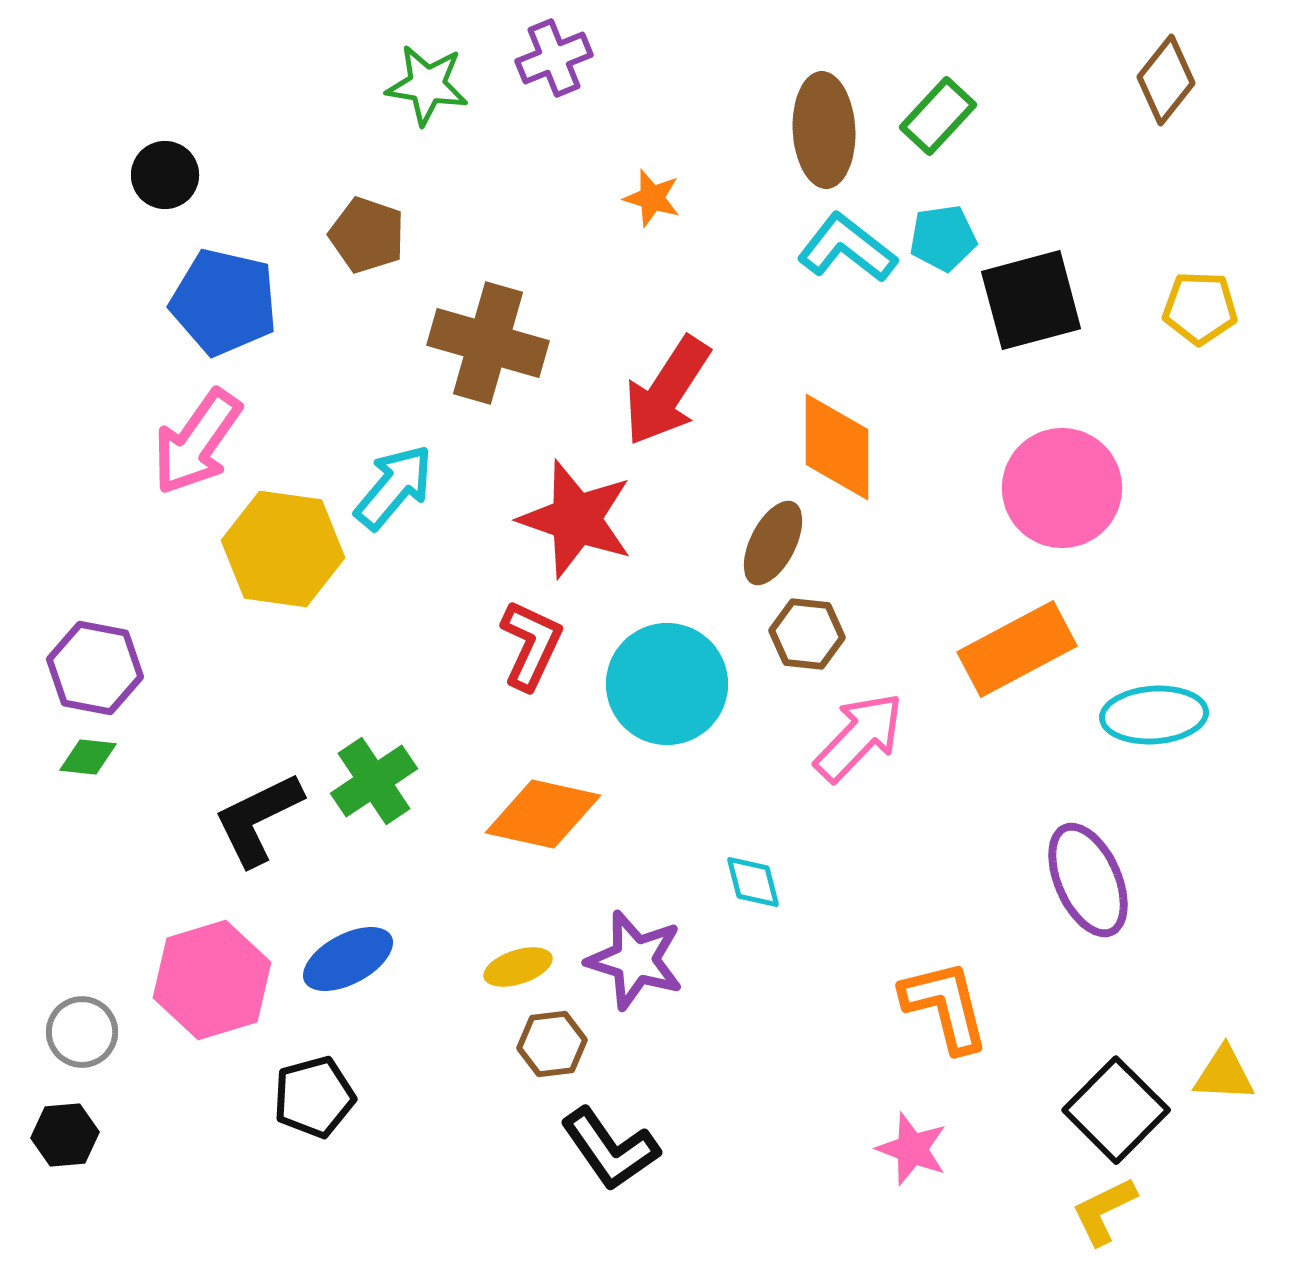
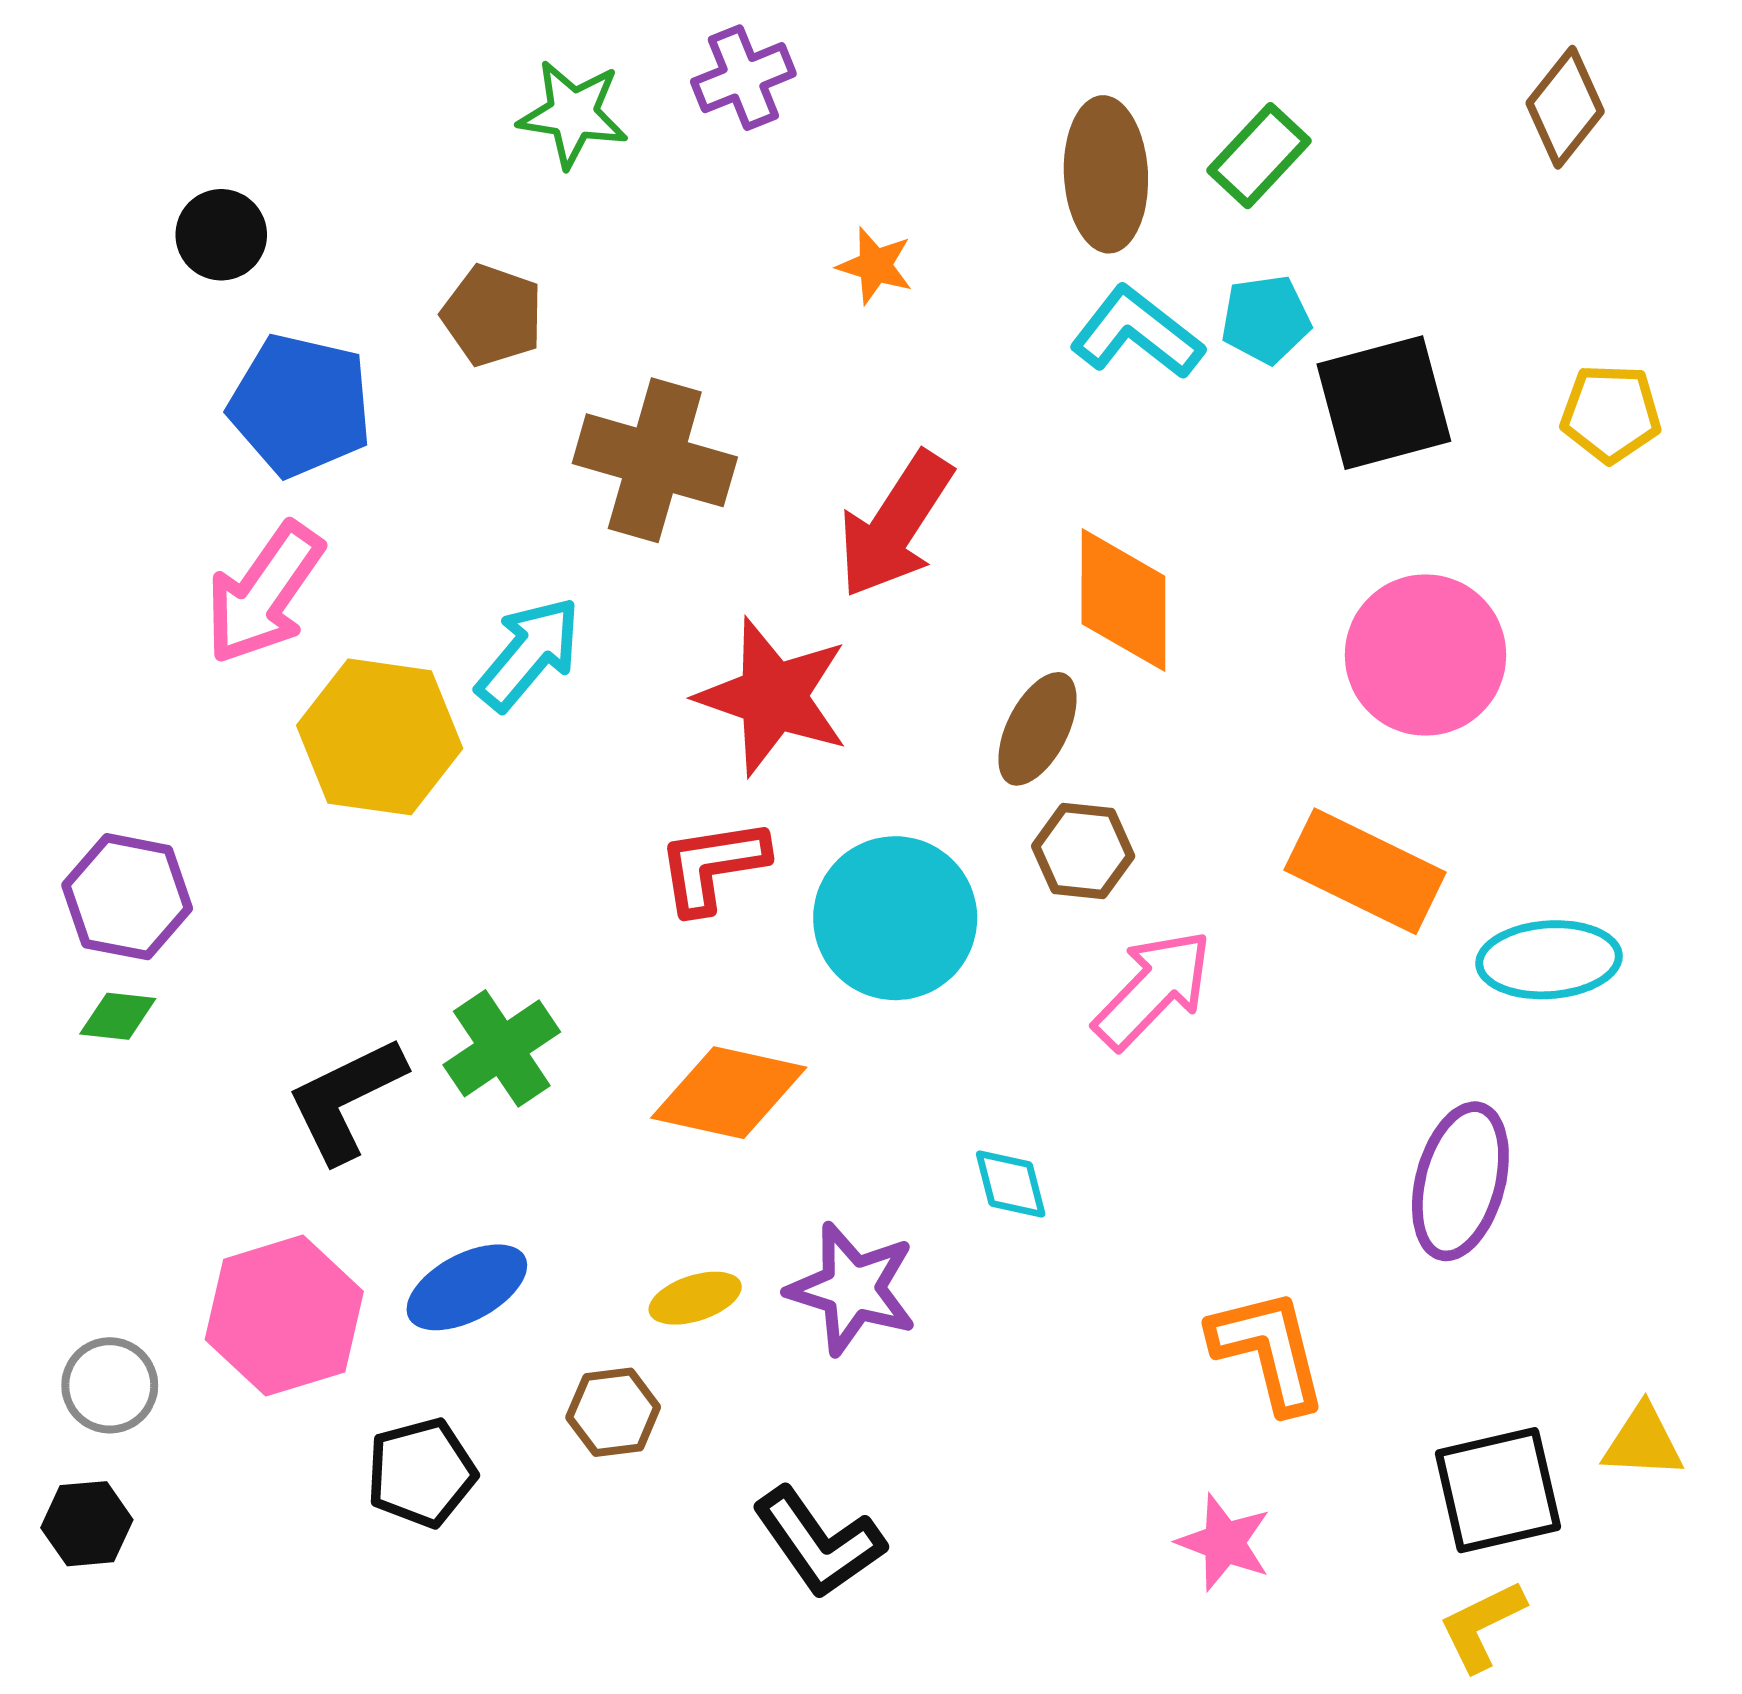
red L-shape: (531, 645) -> (713, 866), turned -124
orange rectangle: (1017, 649) -> (1365, 871), turned 54
purple ellipse: (1088, 880) -> (1460, 1181), turned 39
brown hexagon: (552, 1044) -> (613, 1412), moved
black square: (1116, 1110) -> (1498, 1490), turned 32

